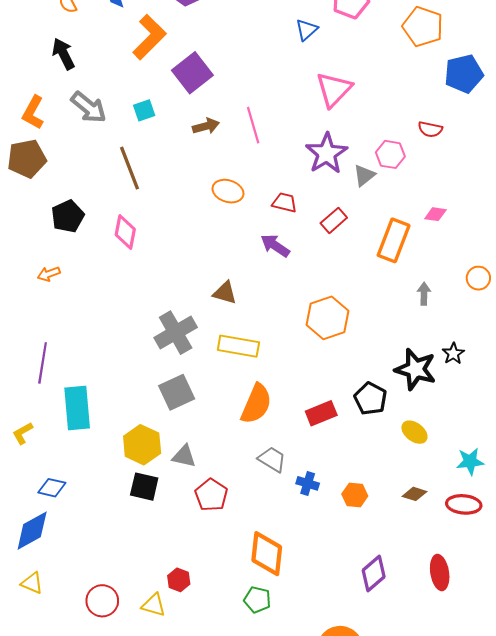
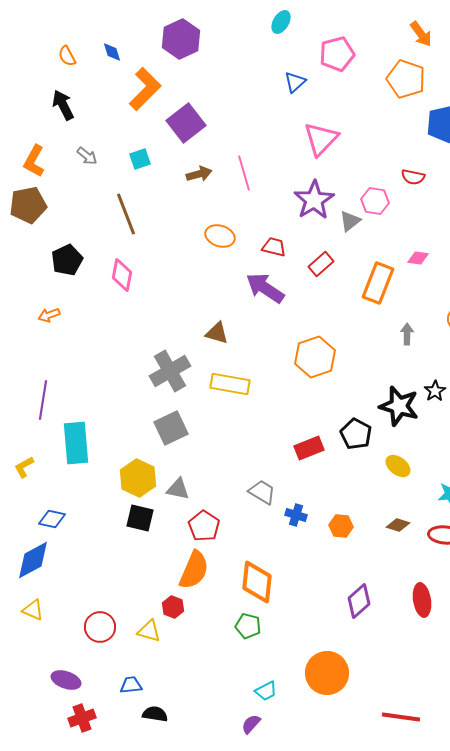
gray arrow: (89, 107) -> (87, 156), size x0.6
purple arrow: (275, 246) -> (265, 288), size x1.4
orange semicircle: (256, 404) -> (194, 570), moved

